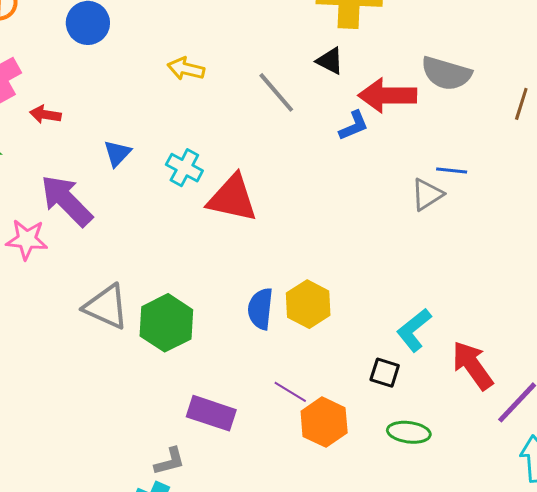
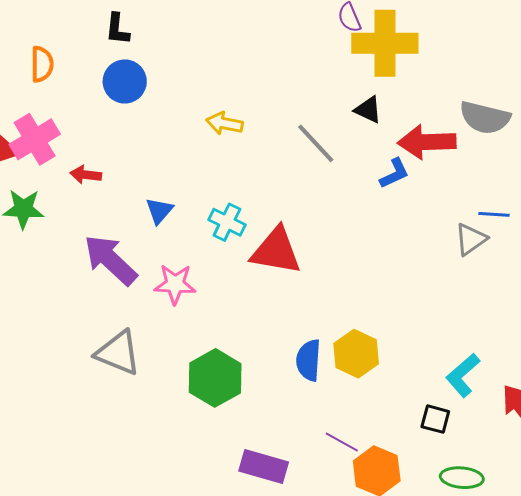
pink star: (27, 240) -> (175, 284), moved
gray triangle: (106, 307) -> (118, 353), moved

